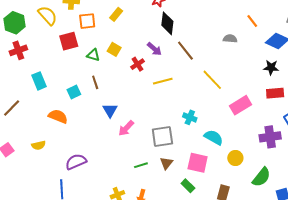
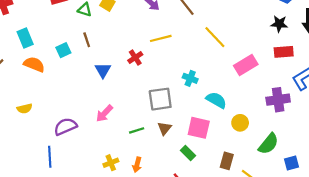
red cross: (138, 64) -> (135, 58), moved
orange semicircle: (58, 116) -> (34, 64), moved
pink arrow: (126, 128) -> (104, 113), moved

